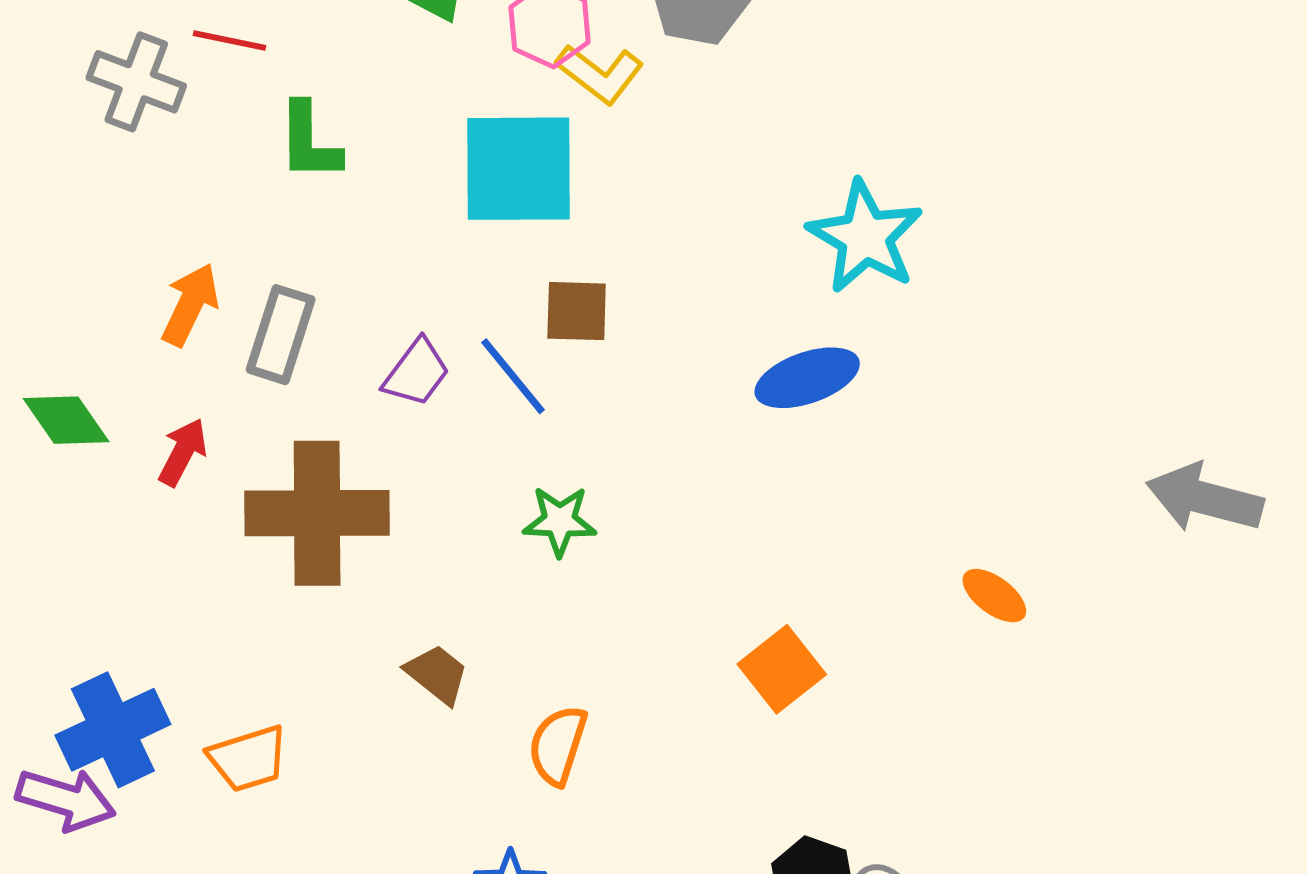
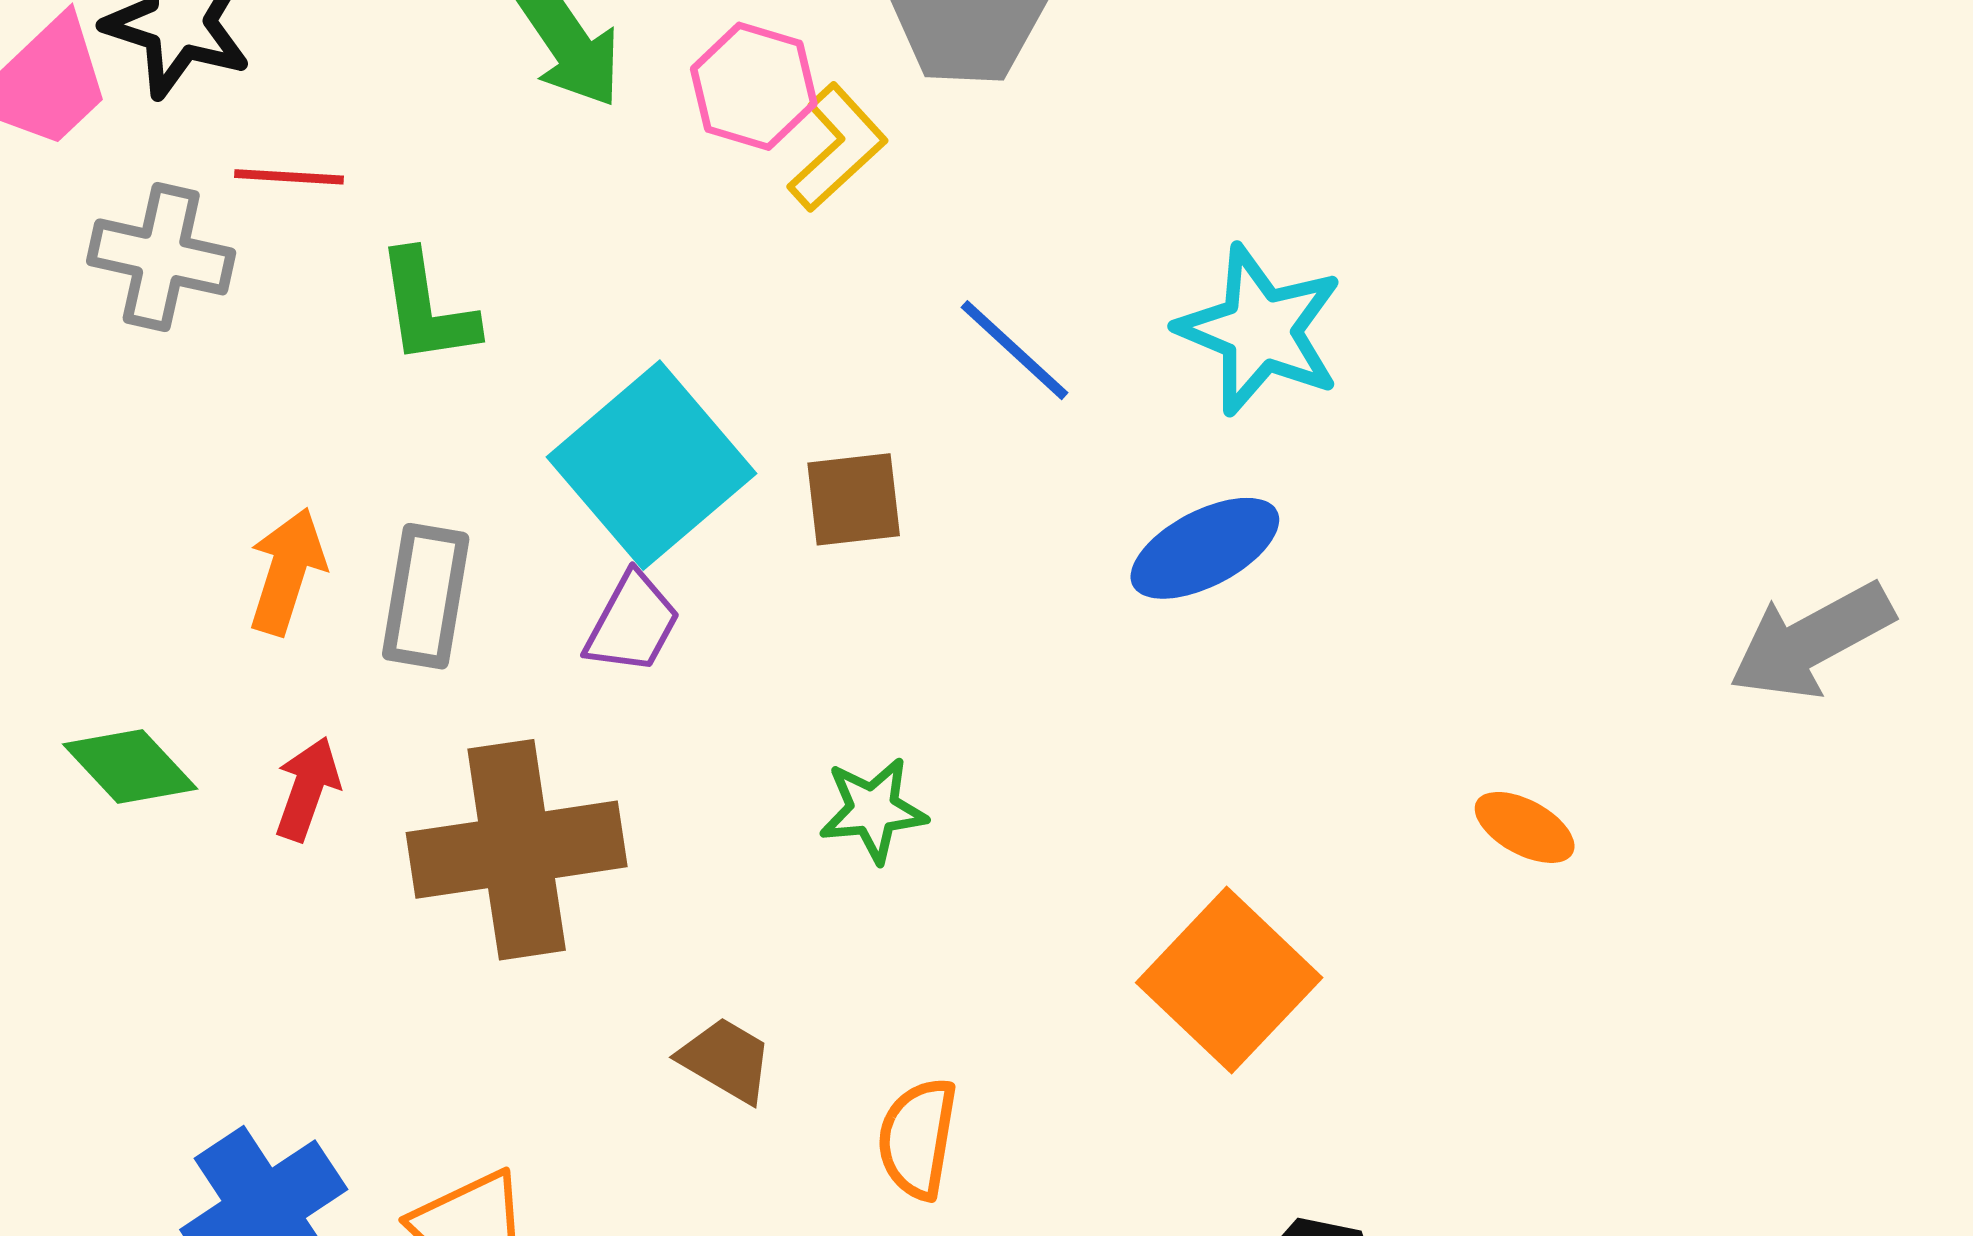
yellow L-shape: (600, 74) -> (837, 148), turned -72
cyan square: (518, 169) -> (651, 465), moved, turned -32
blue line: (513, 376) -> (1015, 350), moved
gray arrow: (1204, 498) -> (1811, 641), turned -35
orange square: (782, 669) -> (1229, 980), size x1.4

